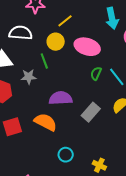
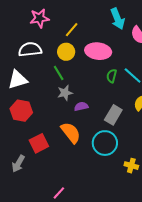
gray star: (29, 77) -> (65, 93), moved
purple semicircle: (61, 98) -> (81, 106), size x0.6
orange semicircle: (46, 122) -> (71, 133), turned 35
cyan circle: (66, 155) -> (105, 143), moved, size x1.6

